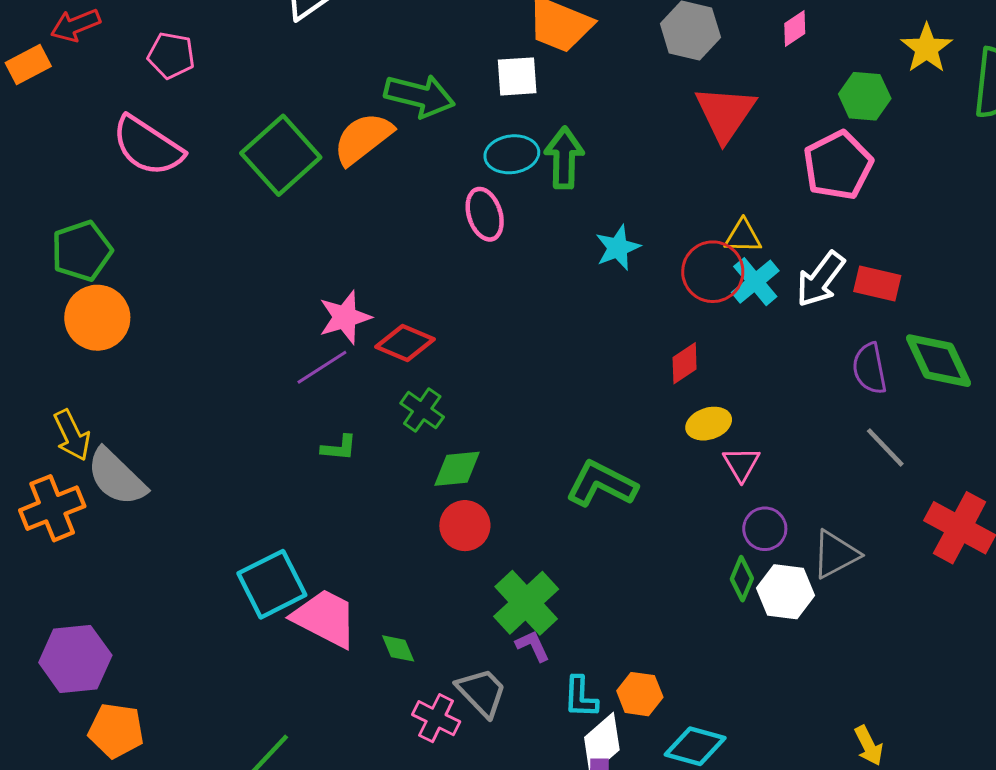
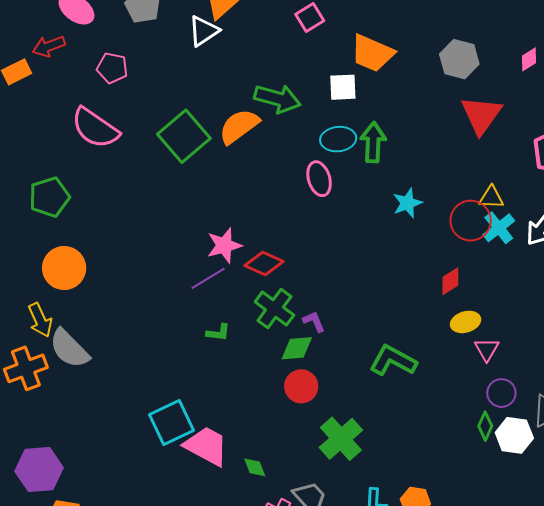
orange circle: (97, 318) -> (64, 268), moved
green cross: (422, 410) -> (274, 309), size x1.4
purple L-shape: (533, 646) -> (314, 322), moved

